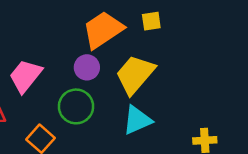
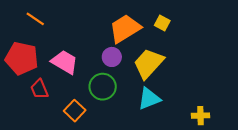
yellow square: (151, 21) -> (162, 23), turned 35
pink trapezoid: (25, 76) -> (65, 62), turned 80

